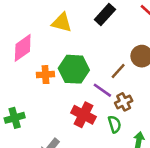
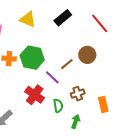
brown cross: (124, 102) -> (78, 94), moved

